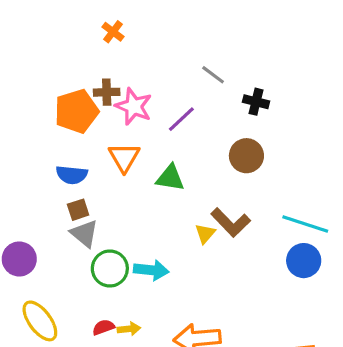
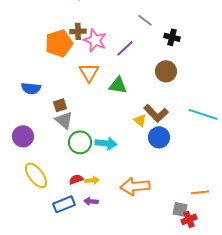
blue semicircle: (72, 175) -> (31, 88), moved
yellow triangle: (205, 234) -> (140, 120), turned -32
blue circle: (304, 261) -> (159, 137), moved

